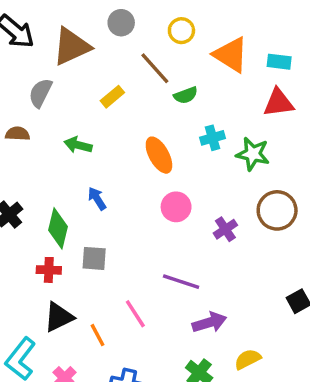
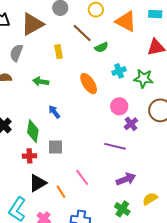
cyan rectangle: (279, 62) -> (155, 14), moved
yellow rectangle: (112, 97) -> (59, 52), turned -56
pink circle: (176, 207) -> (119, 106), moved
purple line: (181, 282) -> (115, 146), moved

